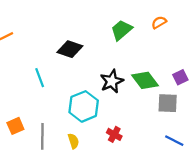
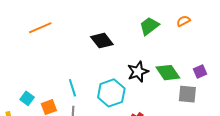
black diamond: (70, 49) -> (102, 41), turned 30
cyan line: (40, 78) -> (72, 88), moved

